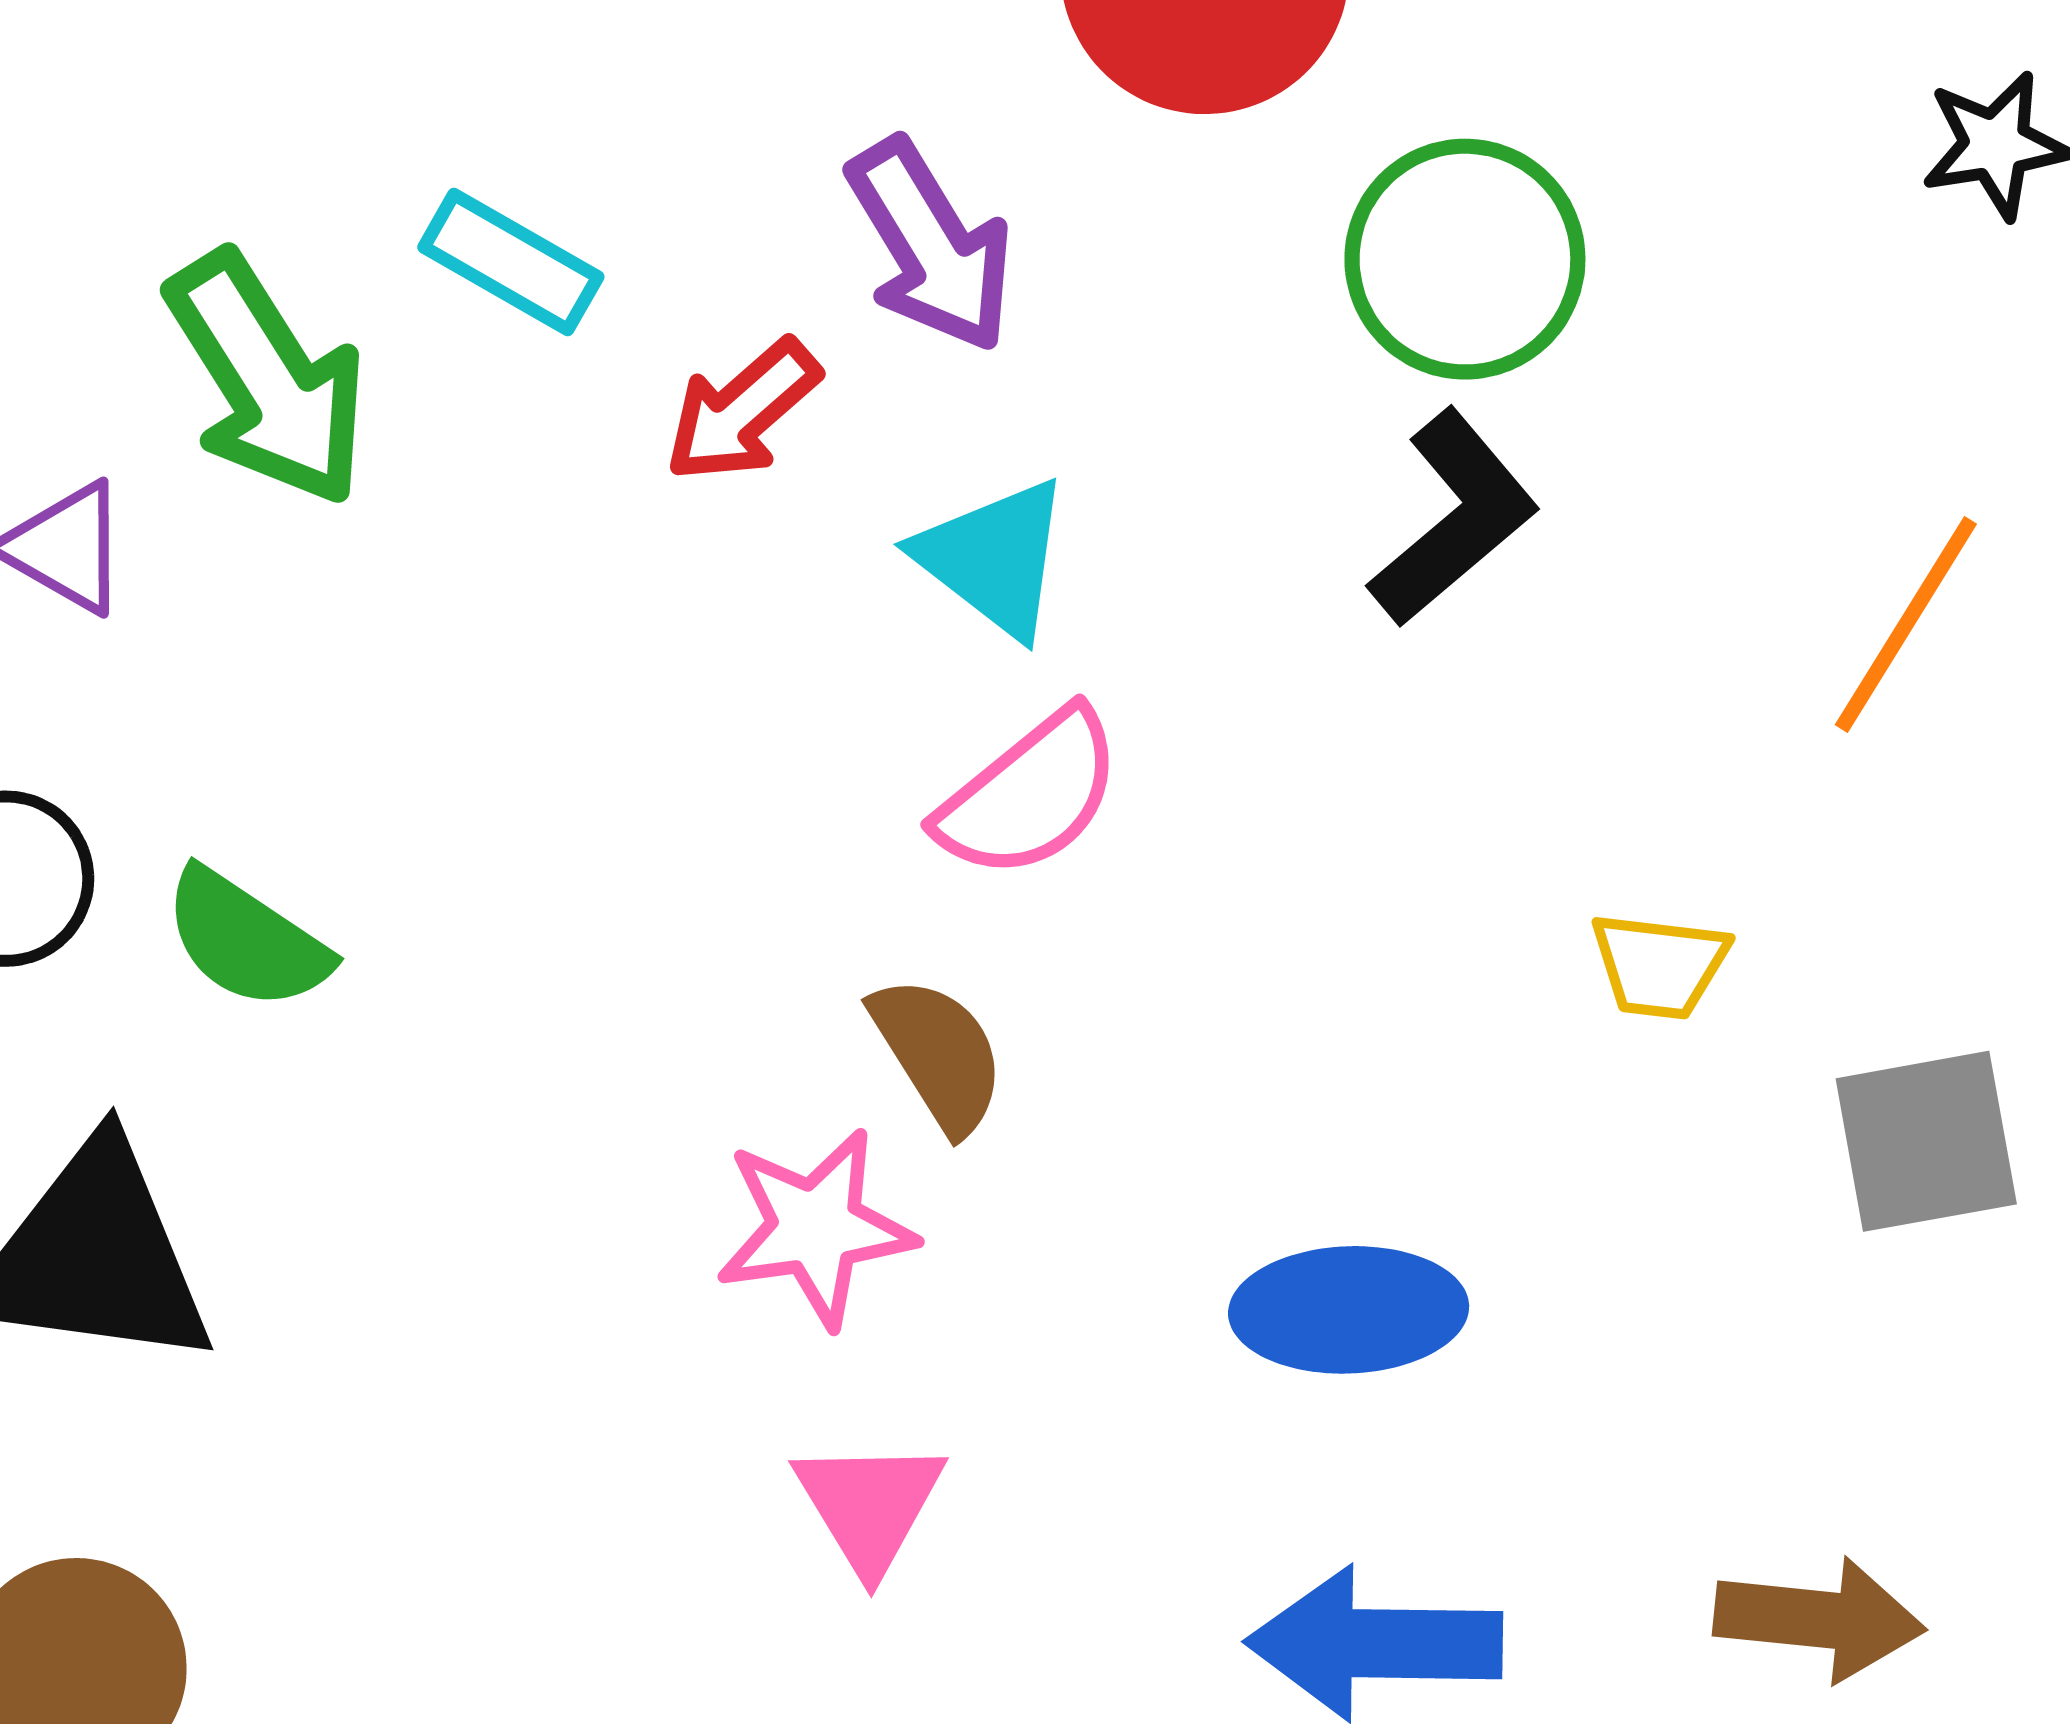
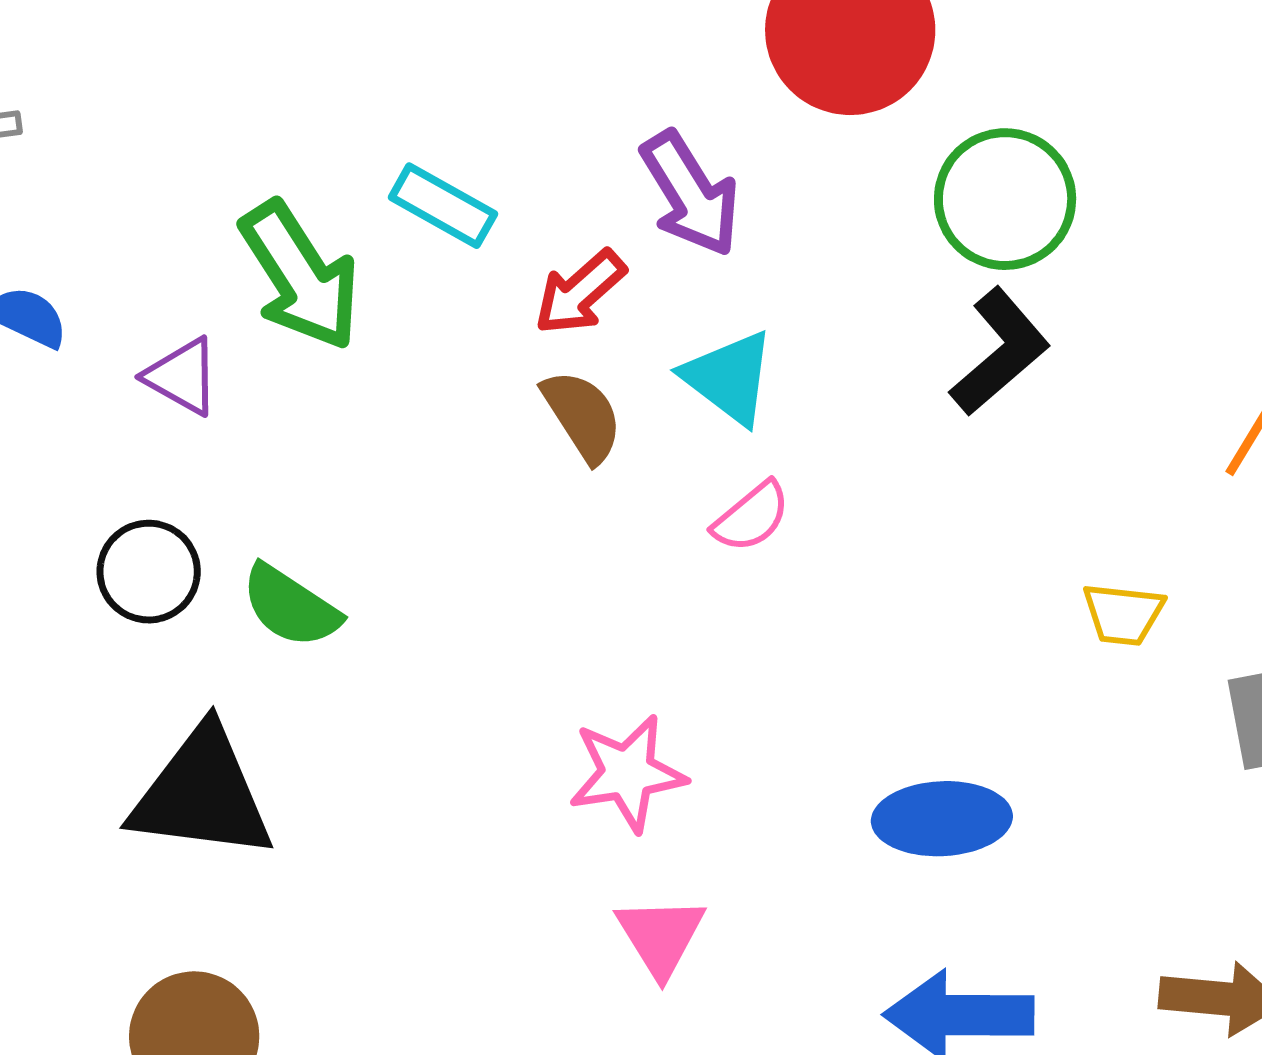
pink semicircle: (1030, 795) -> (751, 517), size x0.7
brown semicircle: (938, 1054) -> (582, 416), moved

